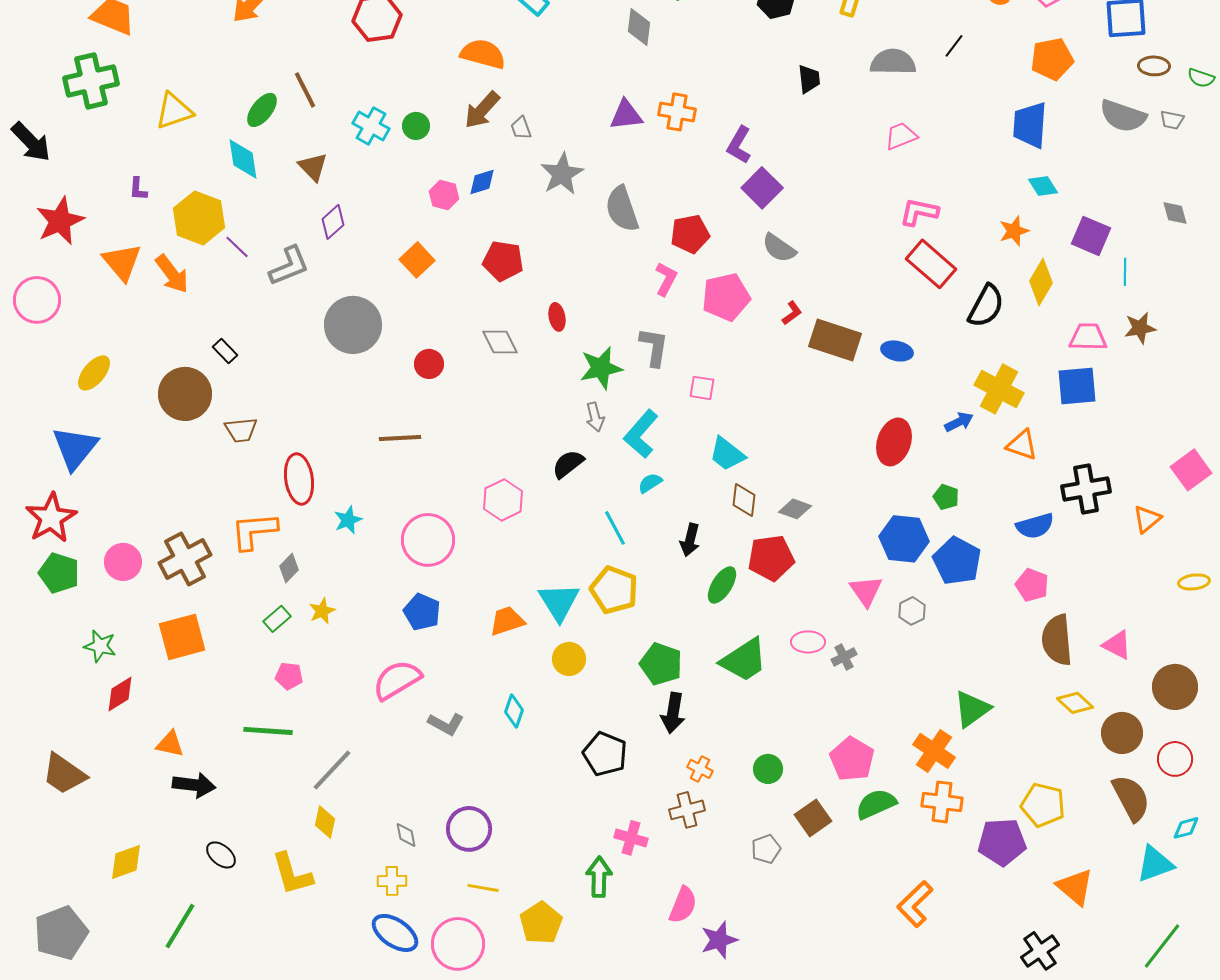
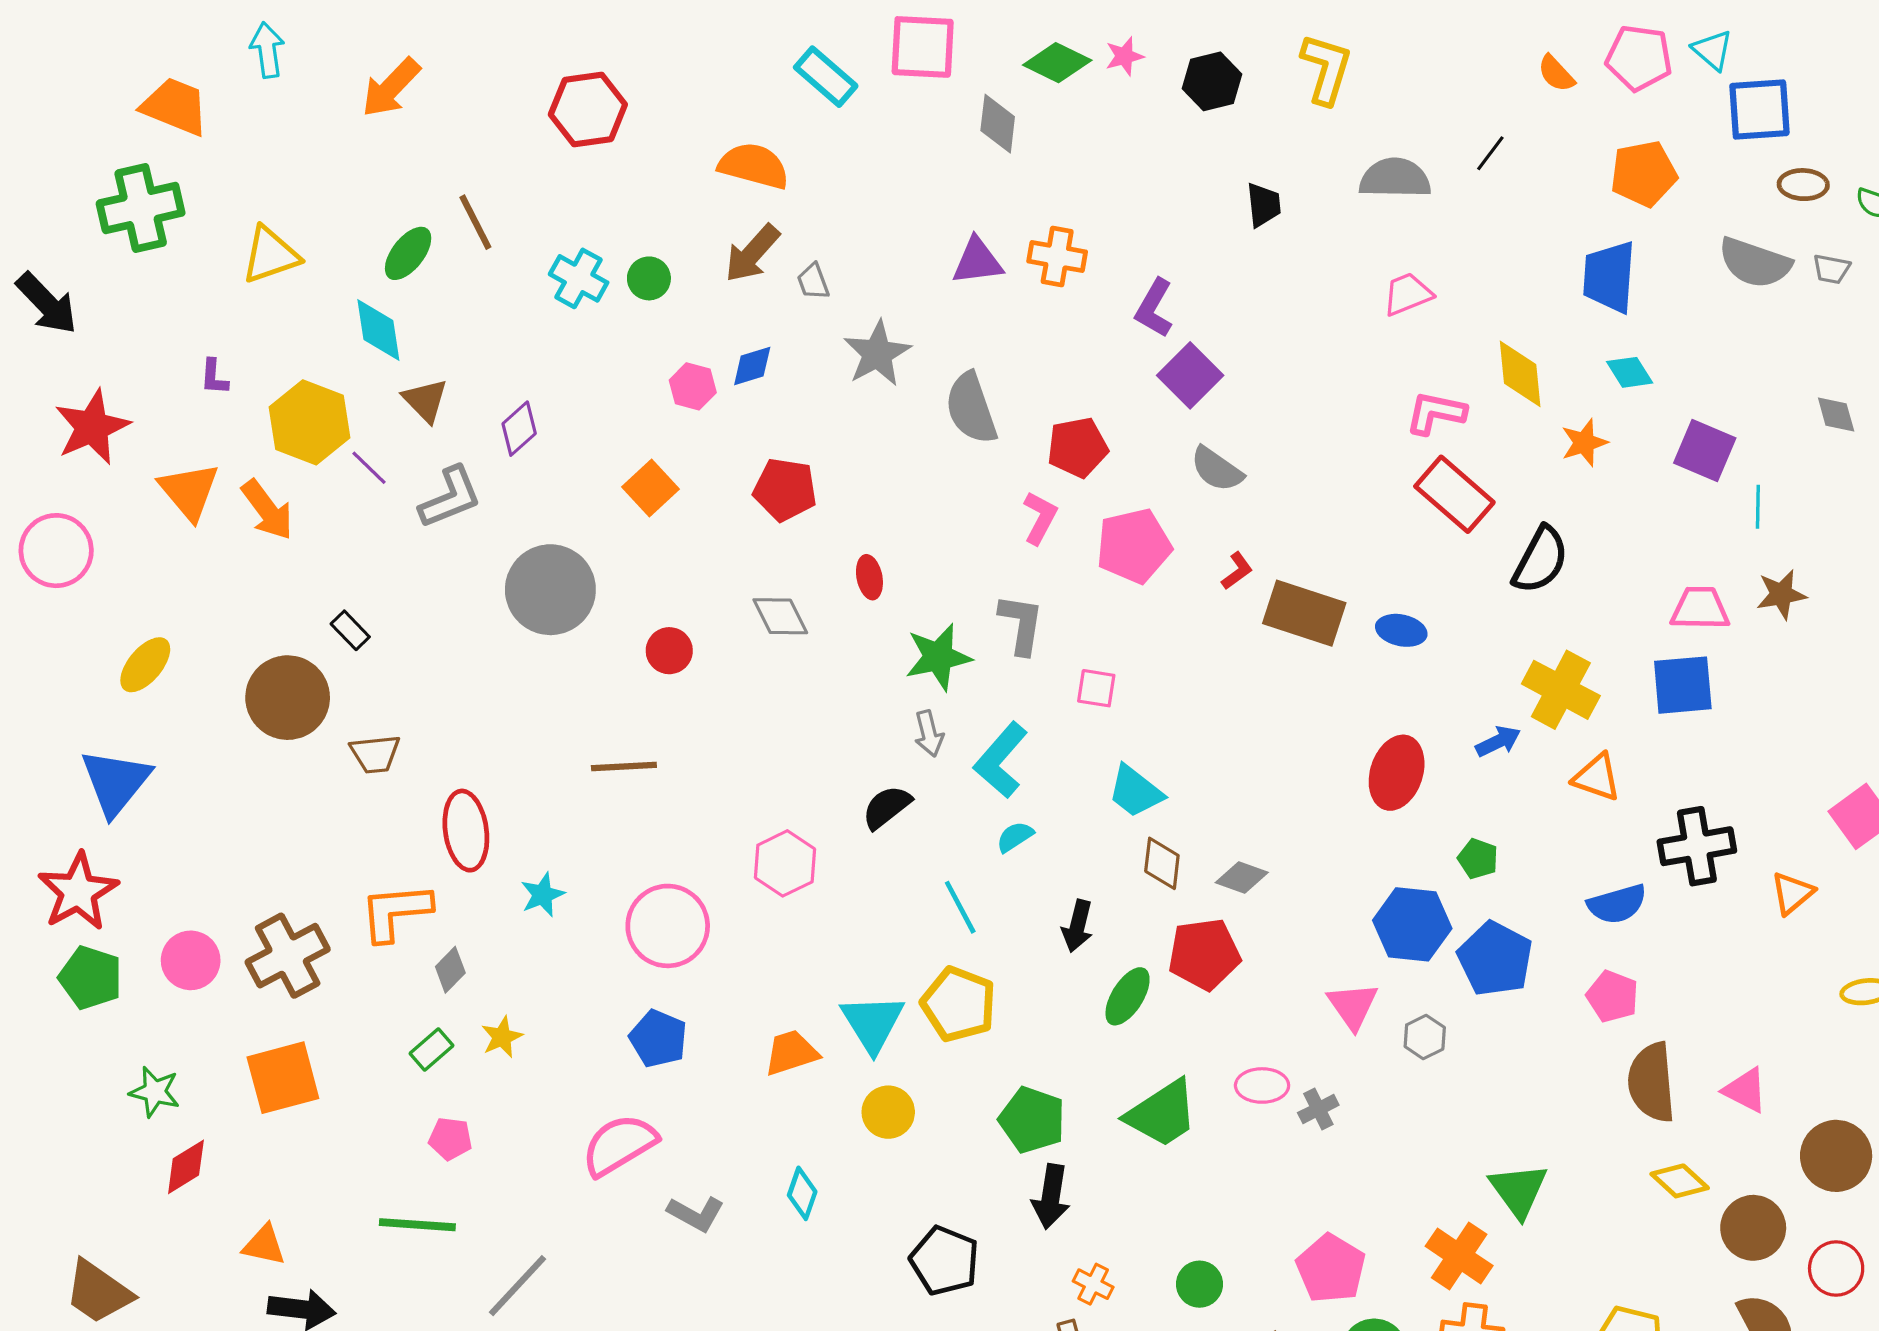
brown triangle: (313, 167) -> (425, 400), moved
yellow diamond: (1041, 282) -> (1520, 374), moved, turned -36
green triangle: (972, 709) -> (1519, 1190), turned -30

